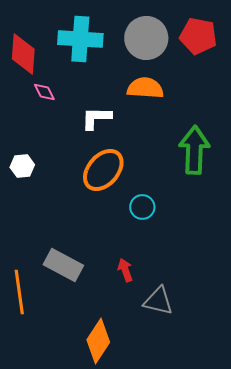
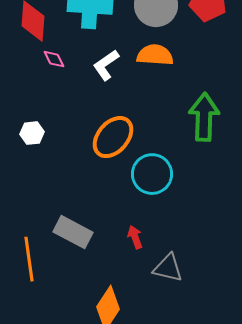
white L-shape: (96, 118) -> (106, 65), moved, turned -36
cyan circle: (142, 207) -> (152, 174), size x1.6

